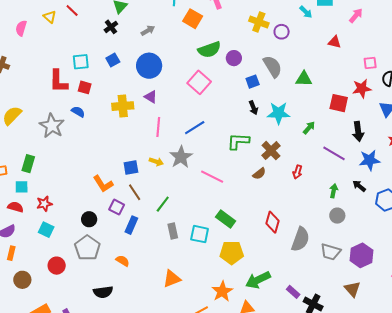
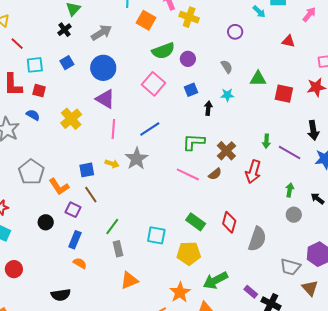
red line: (72, 10) -> (17, 44), moved
yellow cross: (259, 22) -> (189, 17), moved
gray arrow: (148, 30) -> (101, 33), size x1.5
gray semicircle: (273, 66) -> (227, 67), size x0.6
blue square: (253, 82) -> (191, 90), moved
purple triangle: (151, 97) -> (105, 99), size x1.5
red square: (339, 103) -> (284, 94), moved
yellow cross: (123, 106) -> (71, 119), moved, turned -35
black arrow: (253, 108) -> (208, 108), turned -152
cyan star: (279, 113) -> (227, 95), moved, size x0.6
green arrow: (309, 128) -> (266, 141), moved, turned 144
red arrow: (297, 172) -> (253, 172), size x1.6
pink line: (212, 177) -> (188, 174), moved
black arrow: (359, 186) -> (317, 199), moved
green line: (163, 204) -> (112, 226), moved
green rectangle: (226, 219) -> (196, 222), moved
blue rectangle: (131, 225) -> (75, 240), moved
gray rectangle: (173, 231) -> (118, 249), moved
gray pentagon: (87, 248) -> (31, 172), moved
gray trapezoid: (331, 252) -> (290, 267), moved

